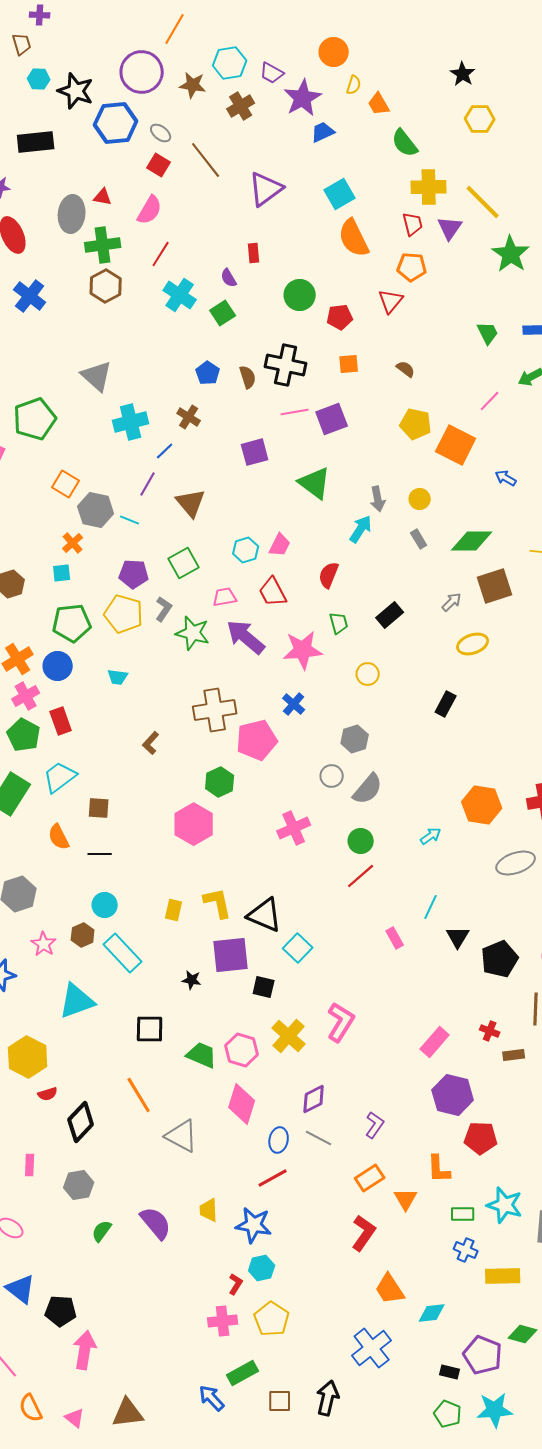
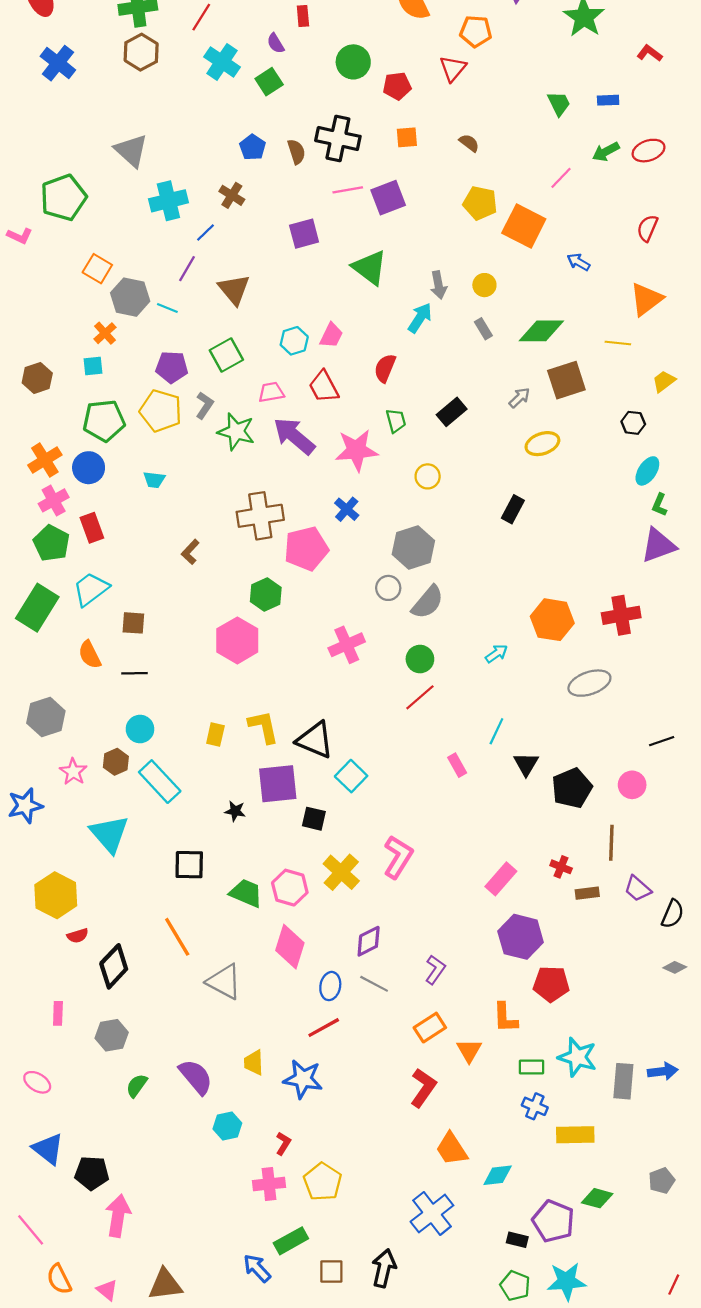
gray hexagon: (355, 739) -> (413, 547), size x1.4
cyan triangle: (77, 1001) -> (109, 834), turned -51
cyan hexagon: (262, 1268) -> (227, 1126), moved

